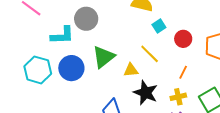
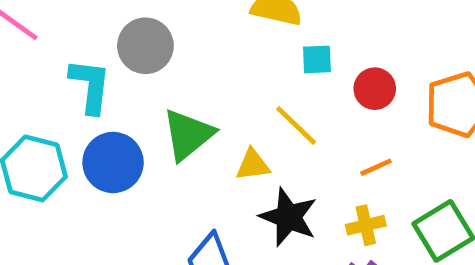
cyan square: (159, 26) -> (317, 59), turned 32
cyan L-shape: (62, 35) -> (90, 86), turned -80
orange line: (183, 72) -> (376, 167), turned 40

